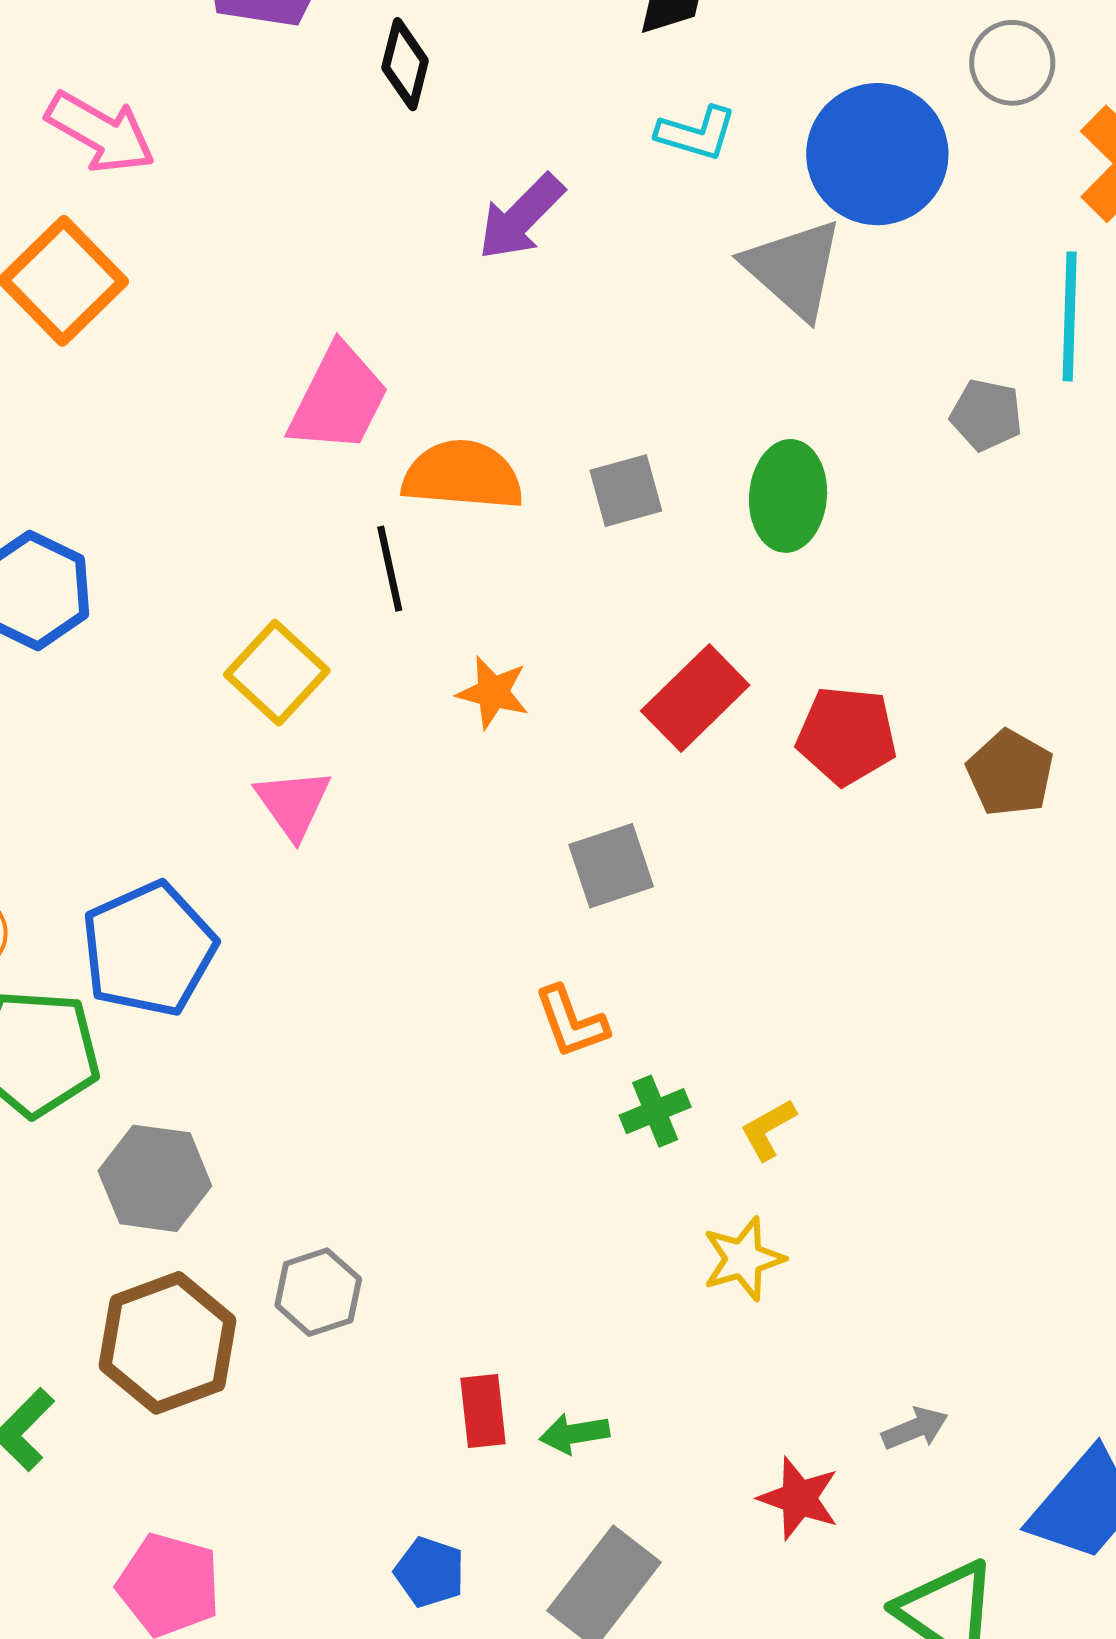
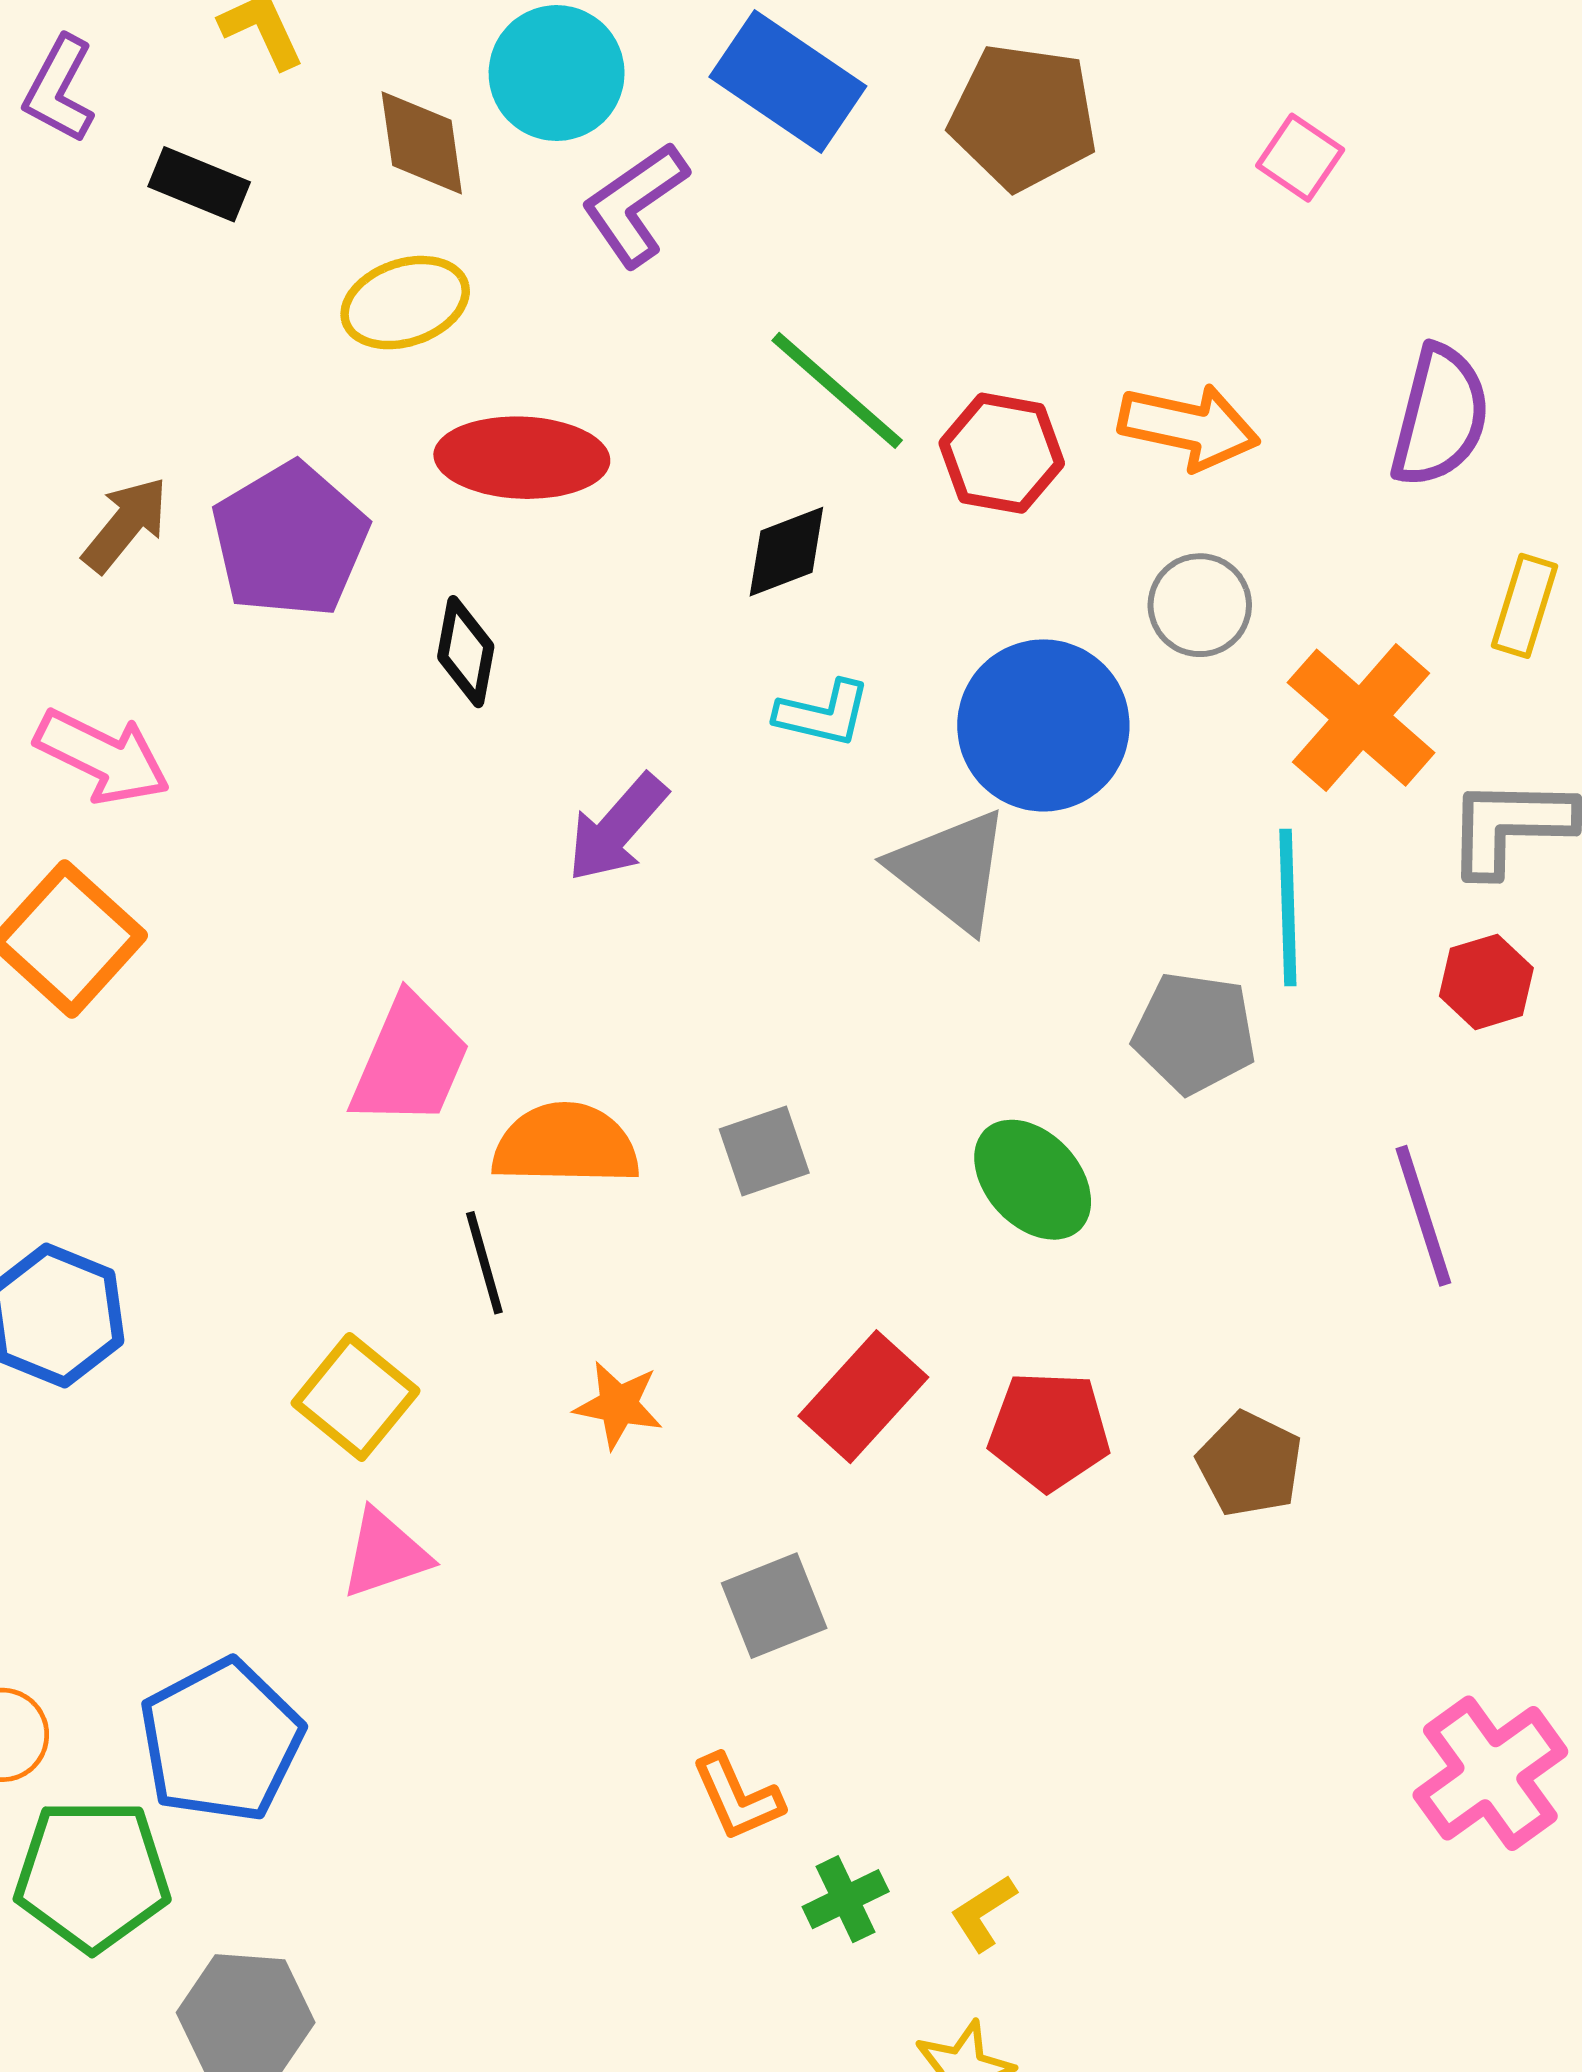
gray pentagon: (986, 415) -> (1194, 1033), size x1.4
green ellipse: (788, 496) -> (1033, 1180), moved, turned -44
pink triangle: (293, 803) -> (385, 1554), turned 50

